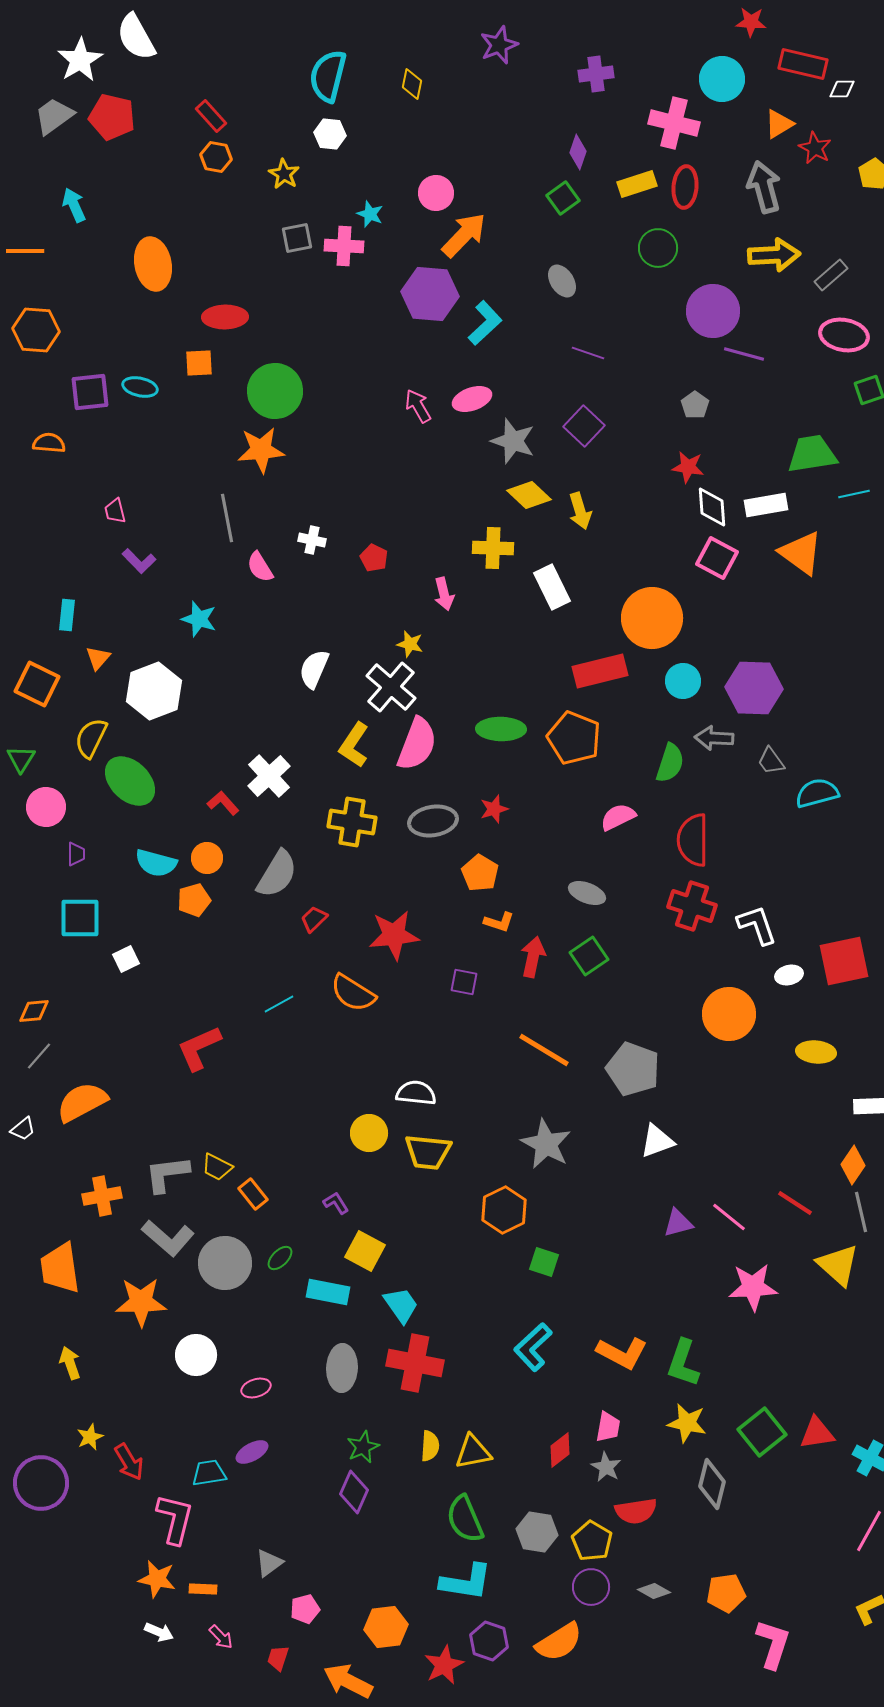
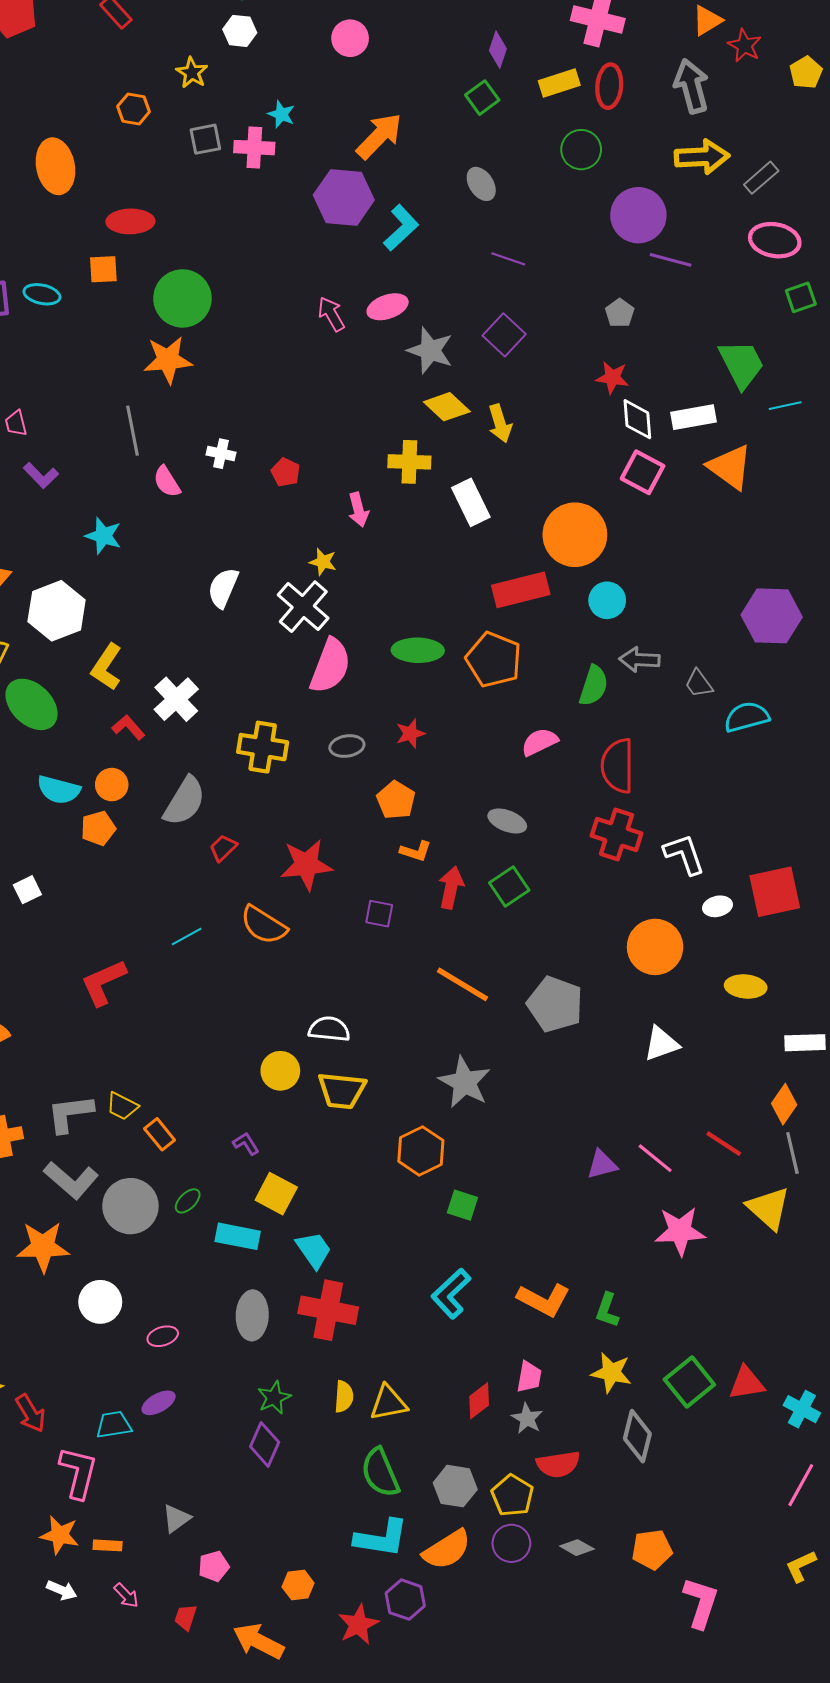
orange hexagon: (216, 157) -> (134, 109), moved
pink circle: (436, 193) -> (350, 38), moved
green trapezoid: (812, 454) -> (741, 364), turned 72
purple hexagon: (754, 688) -> (772, 616), moved
yellow L-shape: (354, 745) -> (106, 667), moved
gray ellipse: (433, 821) -> (347, 746), size x0.7
white triangle: (657, 1141) -> (661, 1044), moved
green L-shape: (683, 1363) -> (607, 1310), size x0.7
orange hexagon: (386, 1627) -> (298, 1585), size x0.7
orange semicircle: (559, 1642) -> (447, 1550), moved

